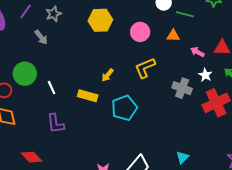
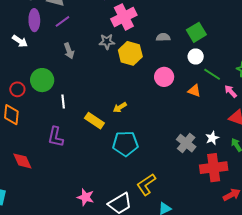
gray star: (53, 14) -> (107, 42), moved
pink arrow: (197, 52) -> (231, 91), moved
yellow L-shape: (145, 68) -> (146, 184), moved, turned -30

